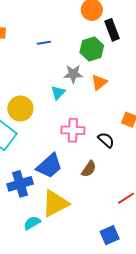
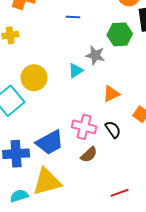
orange triangle: (99, 82) -> (111, 94), moved
pink cross: (73, 130) -> (84, 127), moved

